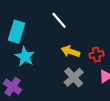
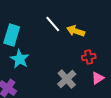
yellow arrow: (70, 51) -> (76, 31), moved

